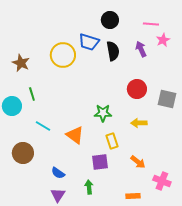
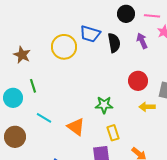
black circle: (110, 20) -> (126, 14), moved
yellow arrow: (139, 123) -> (147, 107), moved
brown circle: (23, 153) -> (15, 137), moved

